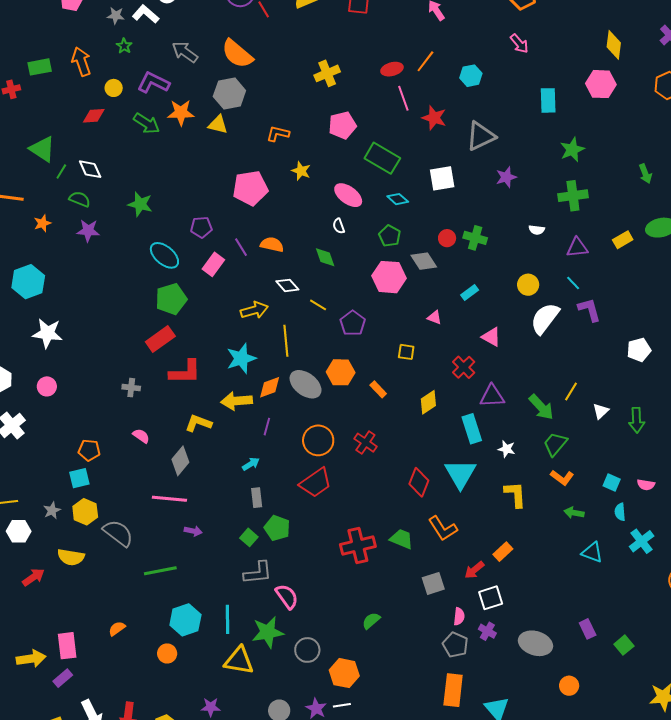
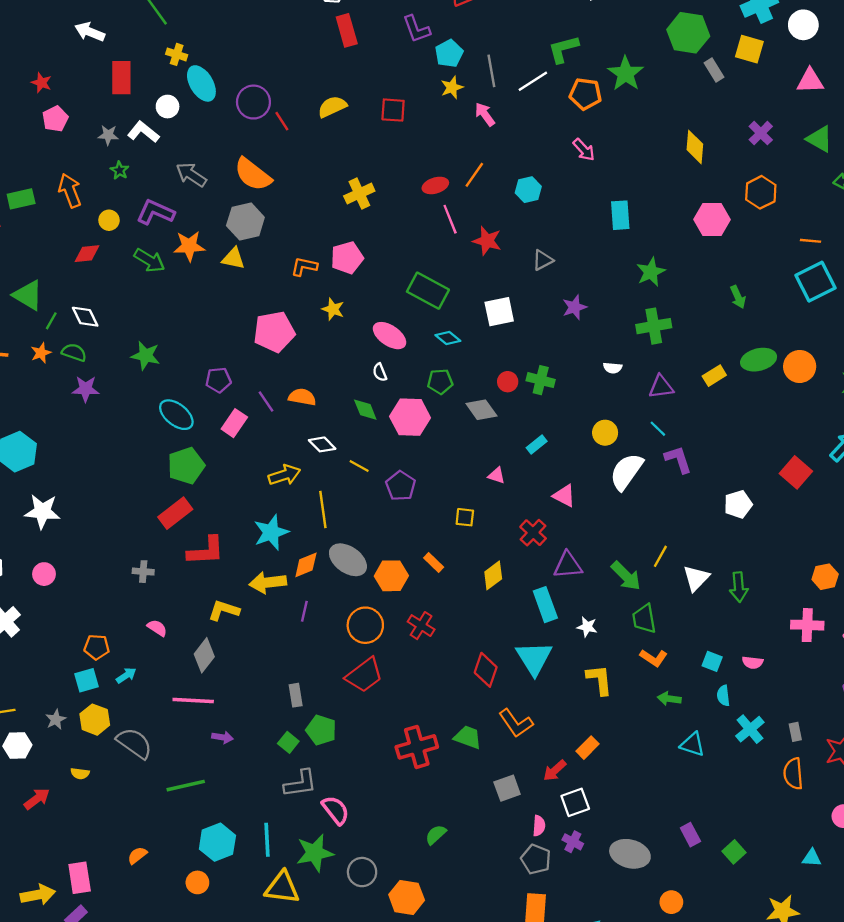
pink hexagon: (601, 84) -> (712, 220), moved
pink pentagon: (342, 125) -> (347, 258), moved
gray triangle: (481, 136) -> (543, 260), size x0.6
orange star: (42, 223) -> (41, 353), moved
green pentagon: (390, 236) -> (440, 382), turned -30
pink hexagon: (389, 277) -> (410, 417), moved
orange hexagon: (341, 372) -> (391, 576), moved
white triangle: (601, 411) -> (696, 578), size x1.4
green trapezoid: (555, 444) -> (644, 619), turned -48
cyan arrow: (251, 464) -> (126, 675), moved
yellow semicircle: (71, 557) -> (80, 773), size x0.6

